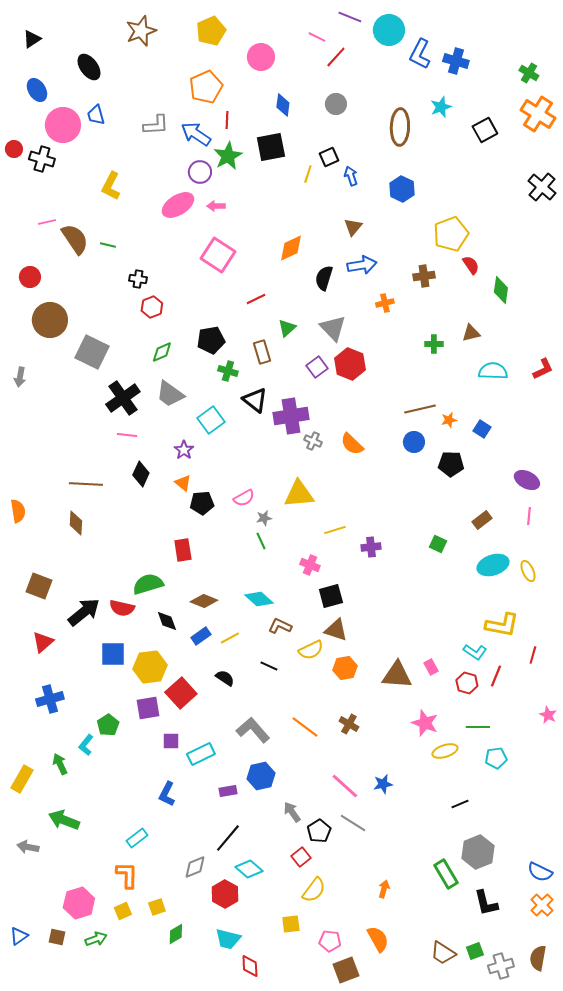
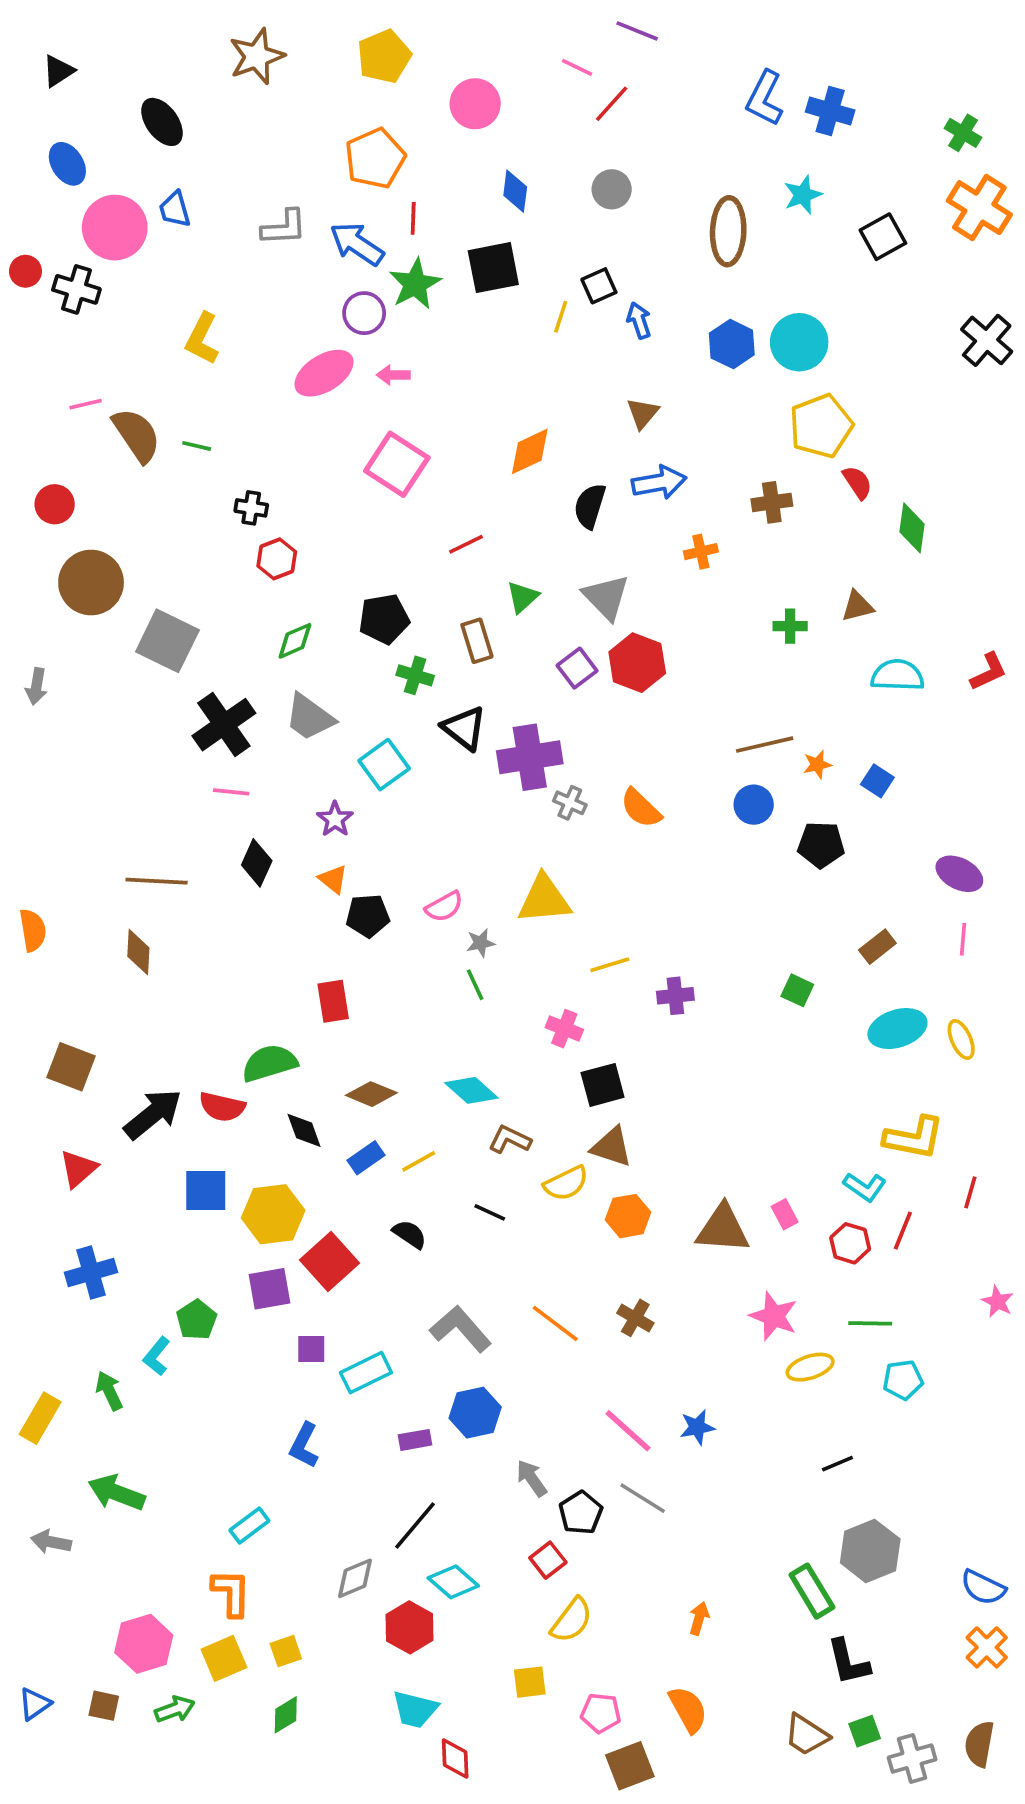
cyan circle: (389, 30) -> (799, 342), moved
black L-shape: (486, 903) -> (848, 1662), moved
yellow square: (123, 911) -> (224, 1658), size x1.4
green diamond: (176, 934) -> (286, 1715), moved

